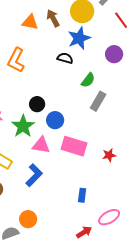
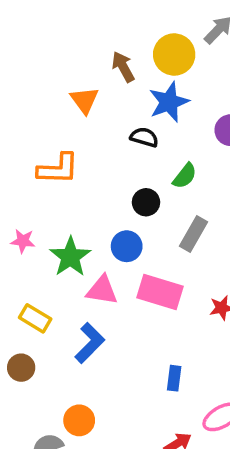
orange triangle: (30, 22) -> (84, 100), moved, turned 42
orange L-shape: (16, 60) -> (58, 169), moved, turned -115
gray rectangle: (98, 101) -> (193, 234), moved
black circle: (37, 104) -> (146, 202), moved

